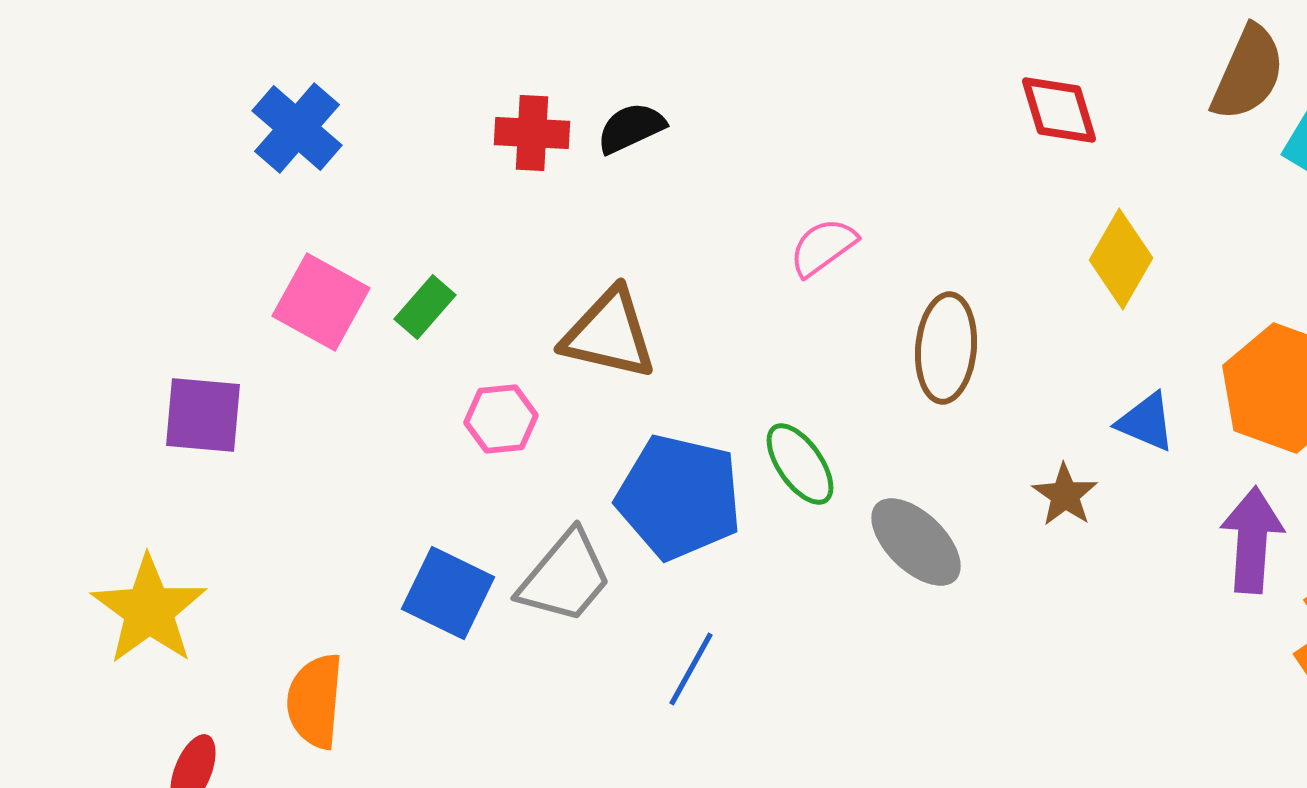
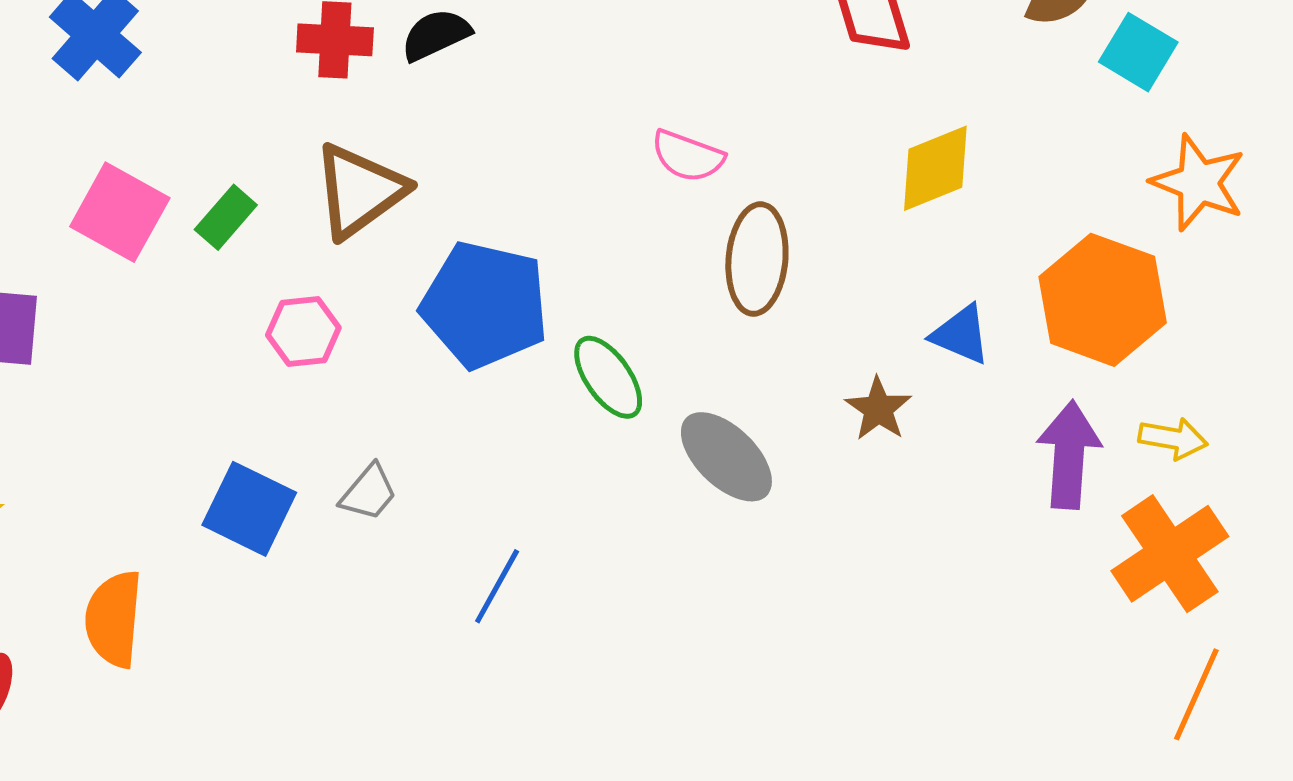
pink semicircle: (823, 247) -> (688, 156), moved, turned -124
yellow diamond: (1121, 259) -> (935, 168), turned 38
brown triangle: (609, 334) -> (359, 191), moved, turned -49
blue pentagon: (679, 497) -> (485, 305), moved
gray trapezoid: (565, 577) -> (369, 493), size x0.6

